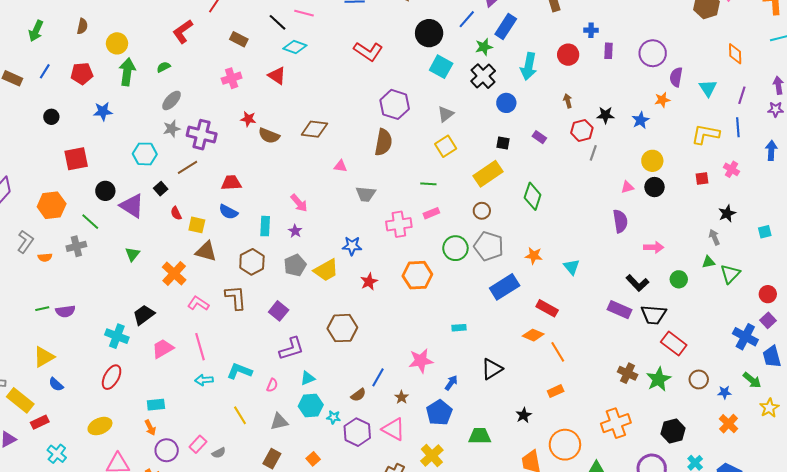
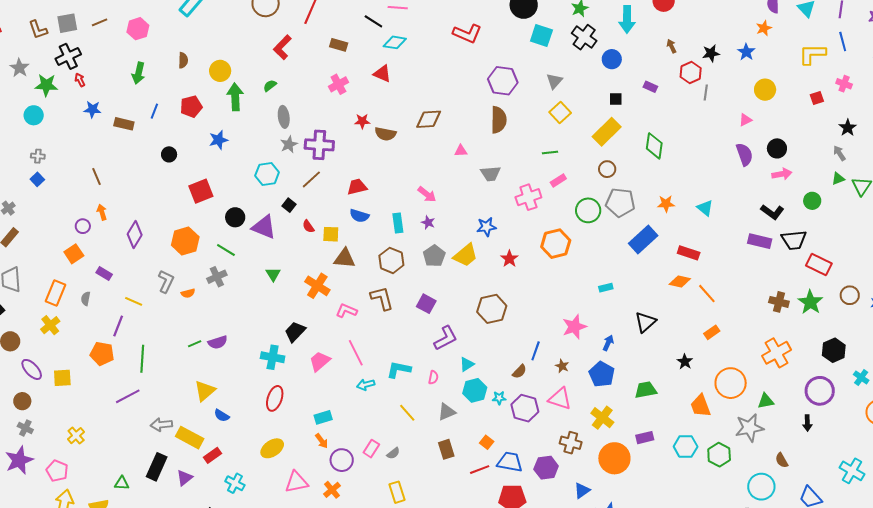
gray ellipse: (172, 100) -> (284, 117), turned -40
black circle: (655, 187) -> (777, 148), moved
brown rectangle: (272, 459) -> (446, 449), turned -36

